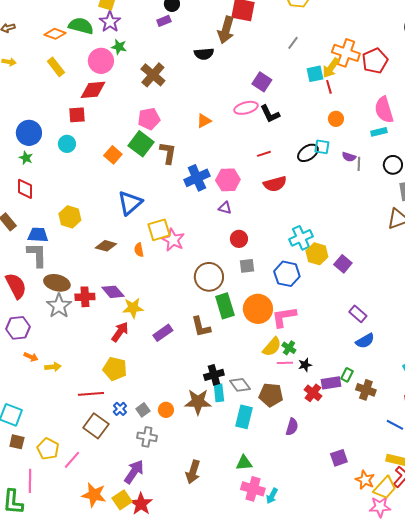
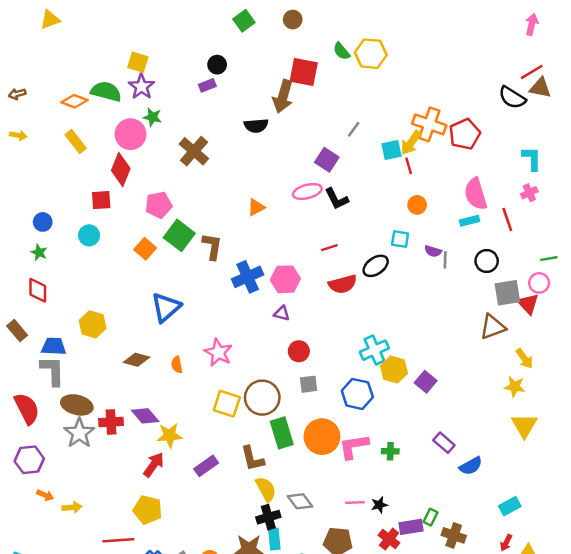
gray line: (293, 43) -> (354, 129), moved
red diamond: (93, 90) -> (121, 170), turned -64
pink pentagon: (149, 119) -> (159, 205), moved
blue circle: (29, 133) -> (43, 222), size x0.6
black ellipse: (308, 153) -> (376, 266), moved
yellow square: (159, 230) -> (227, 404), moved, turned 35
blue semicircle: (365, 341) -> (471, 466), moved
yellow semicircle: (272, 347) -> (266, 489), moved, turned -70
green cross: (289, 348) -> (390, 451), moved, turned -32
gray diamond: (240, 385) -> (300, 501), moved

